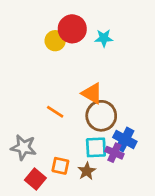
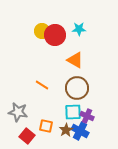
red circle: (72, 29) -> (55, 35), moved
orange triangle: (92, 93) -> (75, 60), moved
blue cross: (125, 139) -> (80, 131), moved

